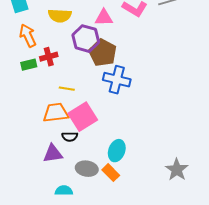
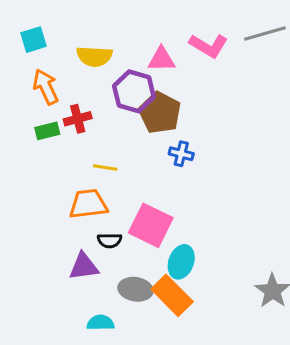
blue cross: (117, 80) -> (181, 154), size x0.6
pink square: (83, 117) -> (151, 225), moved, turned -32
orange rectangle: (111, 173) -> (172, 295), size x1.5

